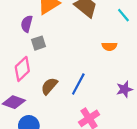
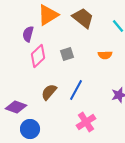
gray square: (38, 43) -> (67, 54), moved
pink diamond: (22, 69) -> (38, 56), moved

